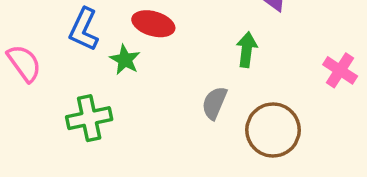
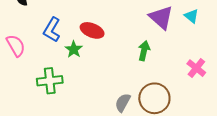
gray semicircle: (214, 103) -> (123, 103), moved

